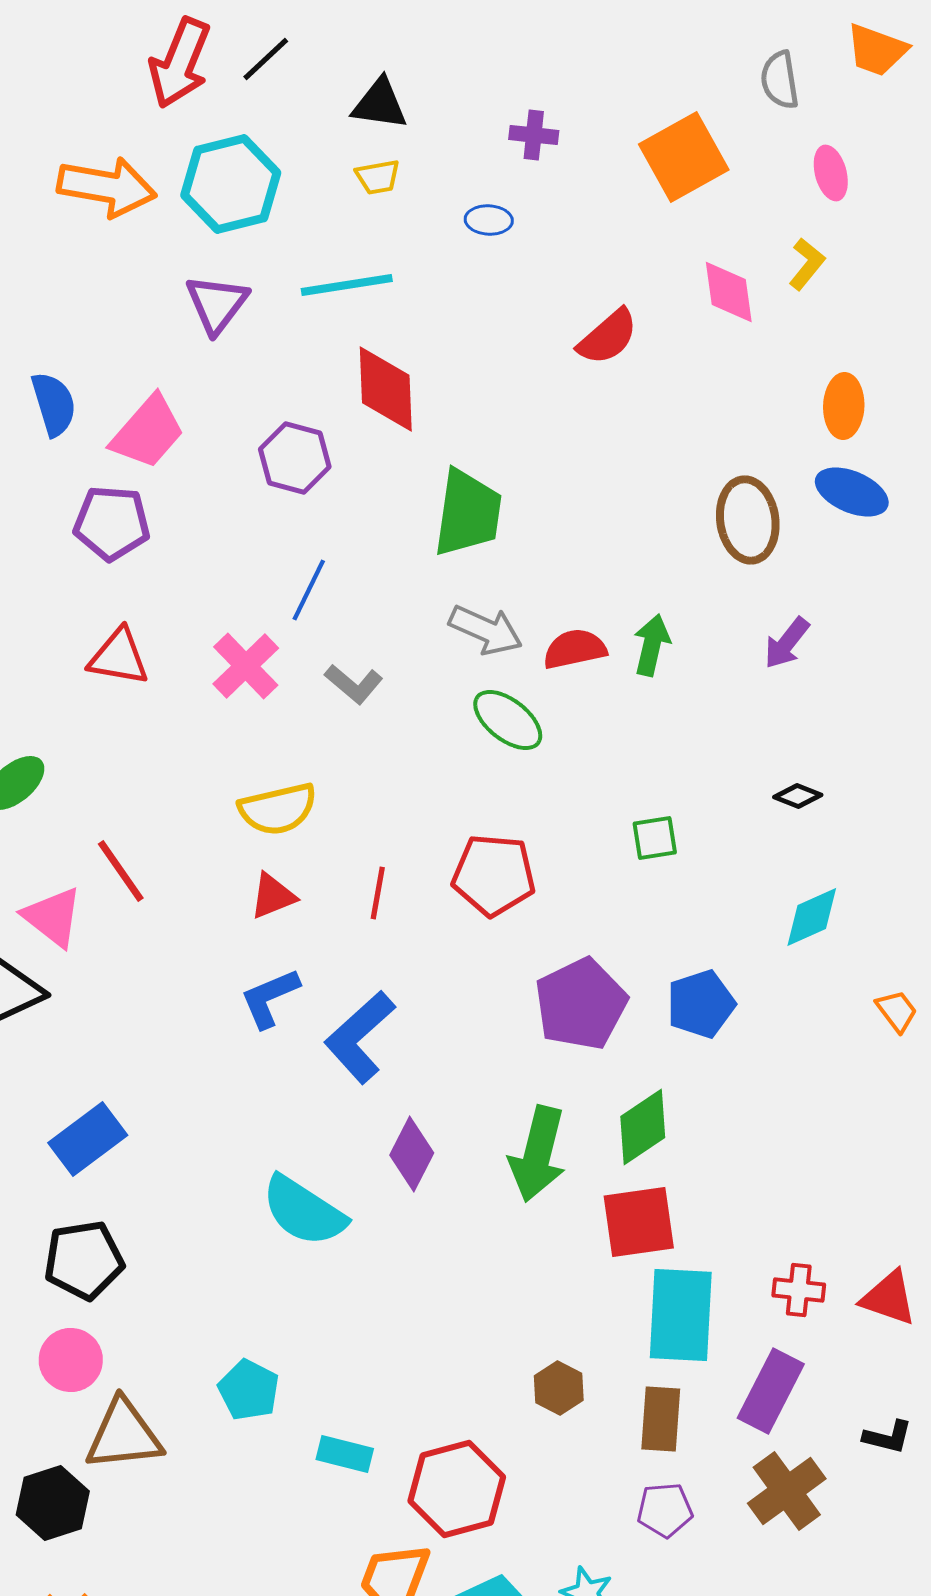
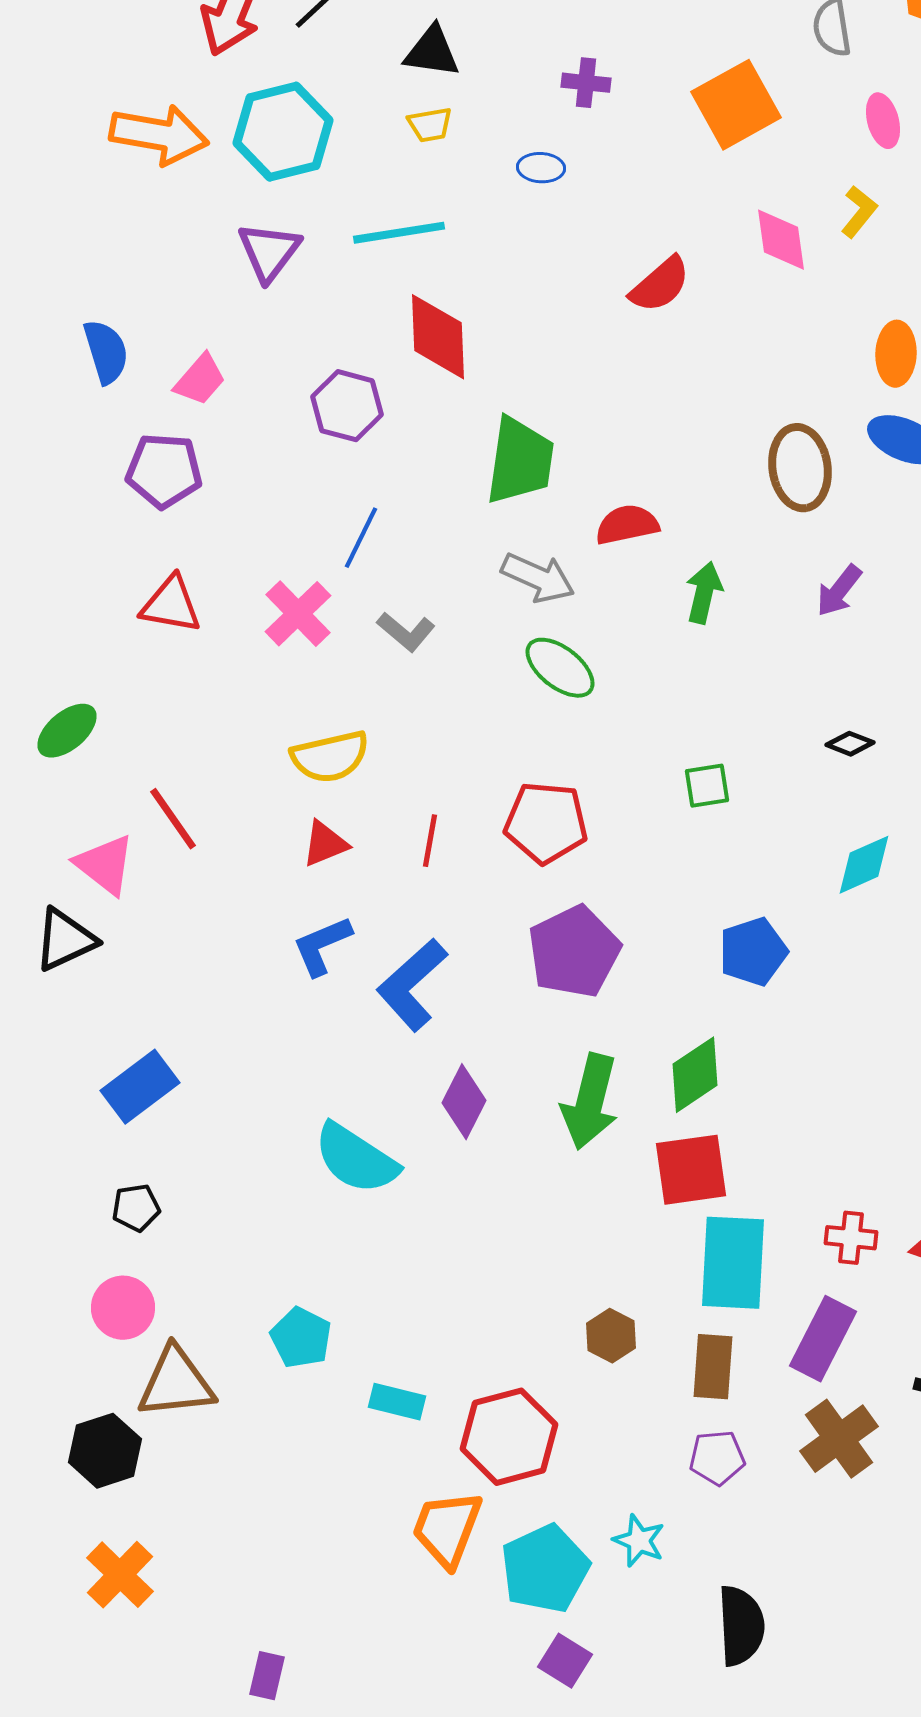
pink trapezoid: (148, 432) -> (200, 380), size x0.7
red semicircle: (575, 649) -> (627, 525), moved
purple pentagon: (581, 1004) -> (574, 952), moved
black pentagon: (84, 1260) -> (136, 1208), size x0.6

